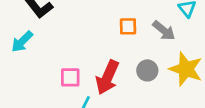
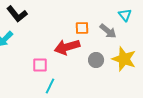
red arrow: (107, 77) -> (67, 47), moved, turned 50

